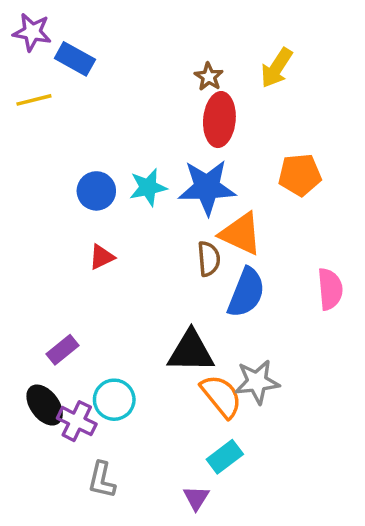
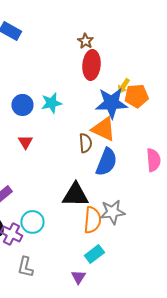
yellow arrow: (277, 68) -> (123, 86), moved, size x0.7
blue star: (207, 187) -> (111, 103), moved
red triangle: (102, 257) -> (25, 142), turned -35
orange semicircle: (221, 396) -> (92, 220), turned 44

